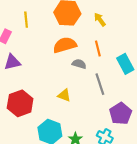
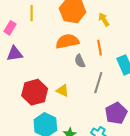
gray semicircle: (79, 64) -> (80, 61), turned -136
gray line: (100, 84) -> (98, 83), turned 30
red hexagon: (20, 103) -> (35, 92), moved

